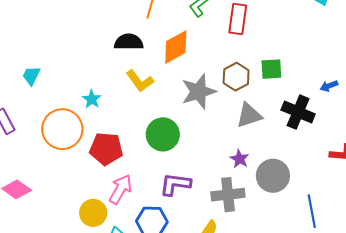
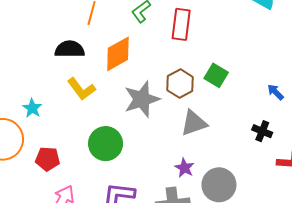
green square: (271, 69) -> (216, 75), turned 35
blue arrow: (329, 86) -> (275, 92), turned 66
black cross: (298, 112) -> (262, 131), moved, size x0.6
red pentagon: (106, 149) -> (48, 159), size x0.7

